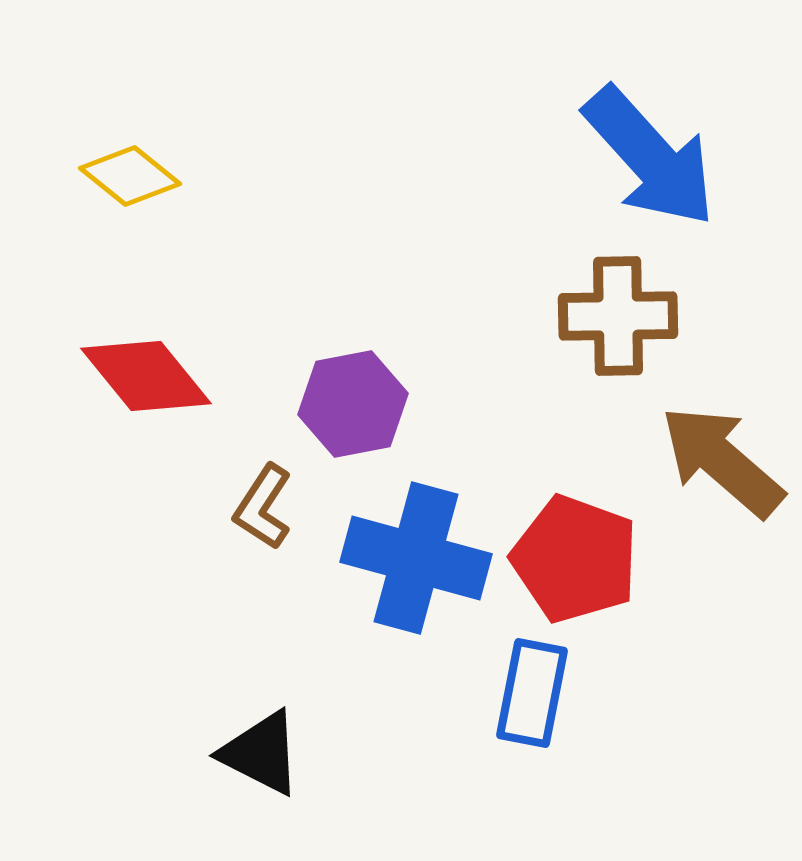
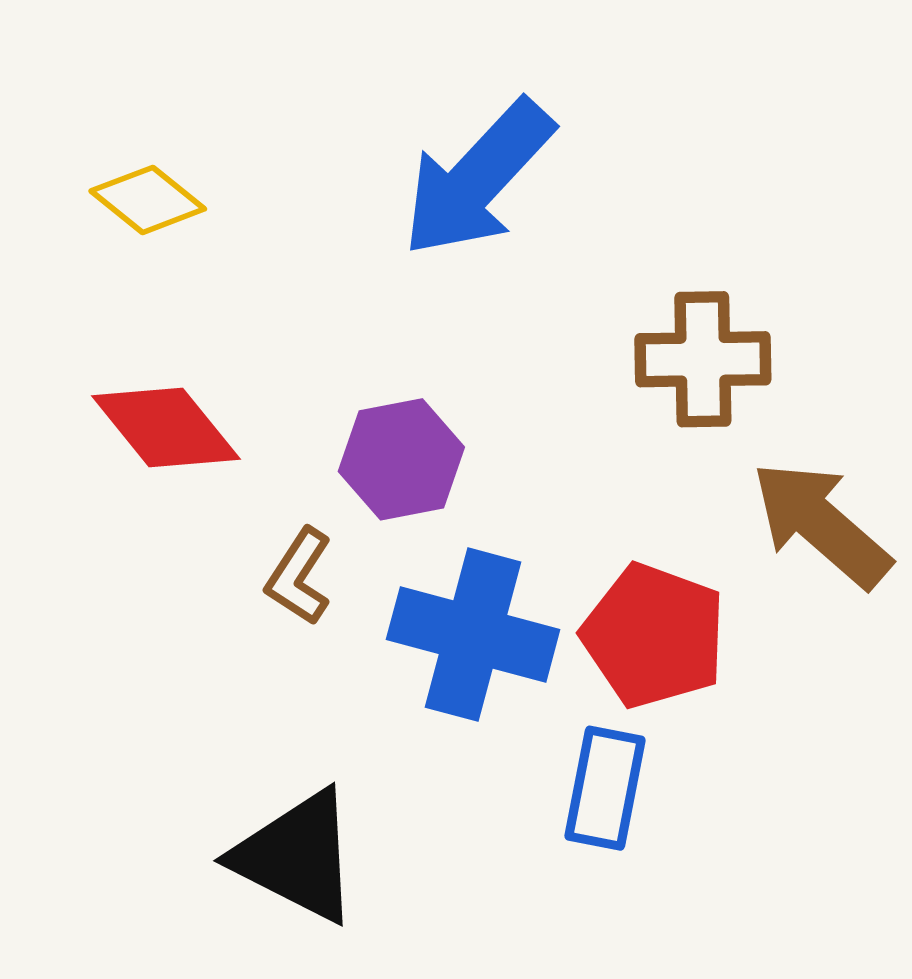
blue arrow: (650, 157) -> (478, 178), moved, turned 85
black triangle: (261, 753) -> (297, 856), size x1.4

